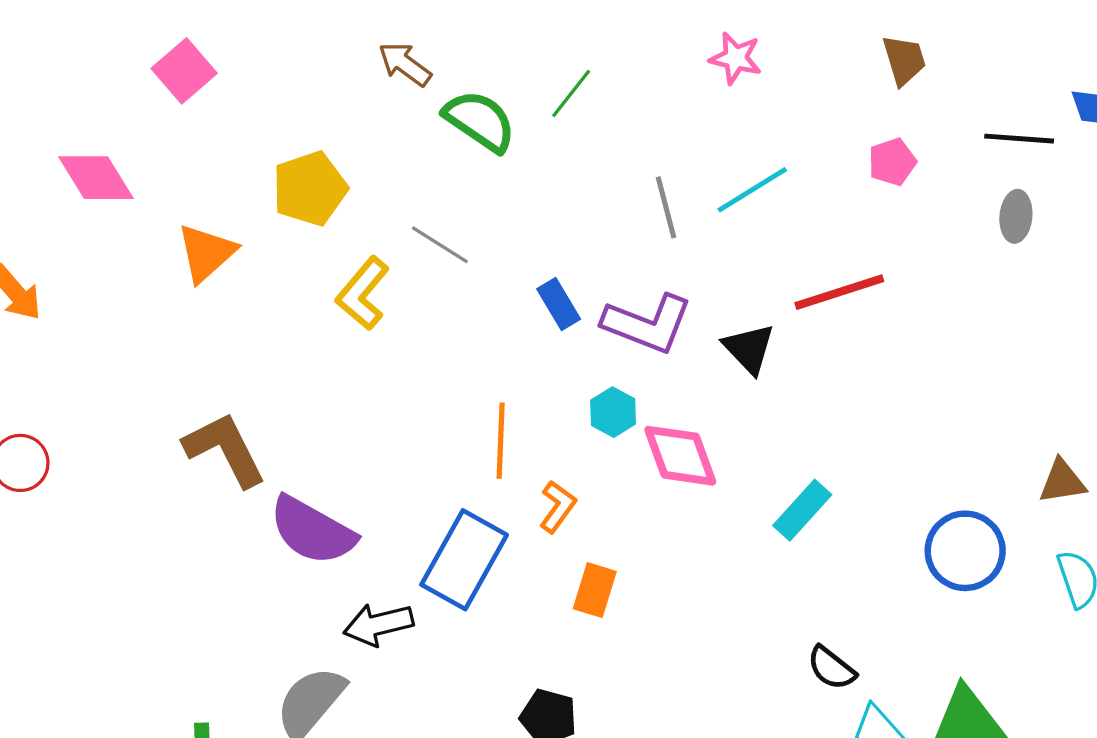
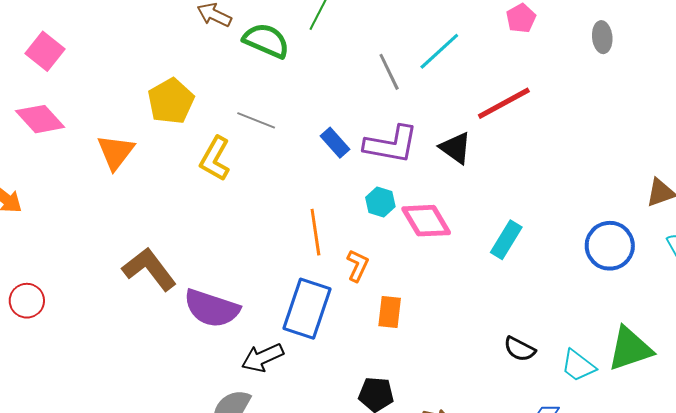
pink square: (184, 71) -> (45, 51), moved
black semicircle: (831, 668) -> (520, 349), moved

